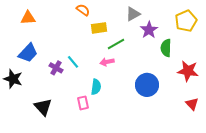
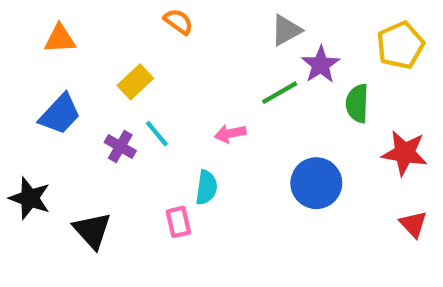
yellow rectangle: (99, 28) -> (135, 82), moved, turned -35
green line: (116, 44) -> (280, 93), moved
black star: (13, 79) -> (30, 198), moved

